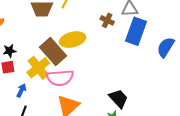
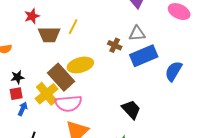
blue rectangle: (136, 31) -> (144, 56), turned 48
blue arrow: (21, 90) -> (23, 109), moved
black trapezoid: (119, 99) -> (131, 109), moved

